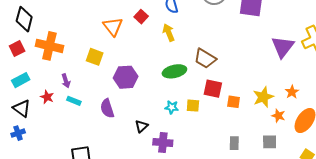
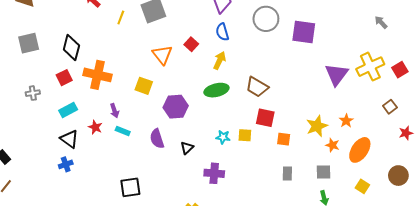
yellow arrow: (169, 33) -> (219, 61), turned 48
green ellipse: (174, 71) -> (216, 90), moved
orange square: (234, 102) -> (284, 139), moved
black triangle: (141, 126) -> (187, 148), moved

